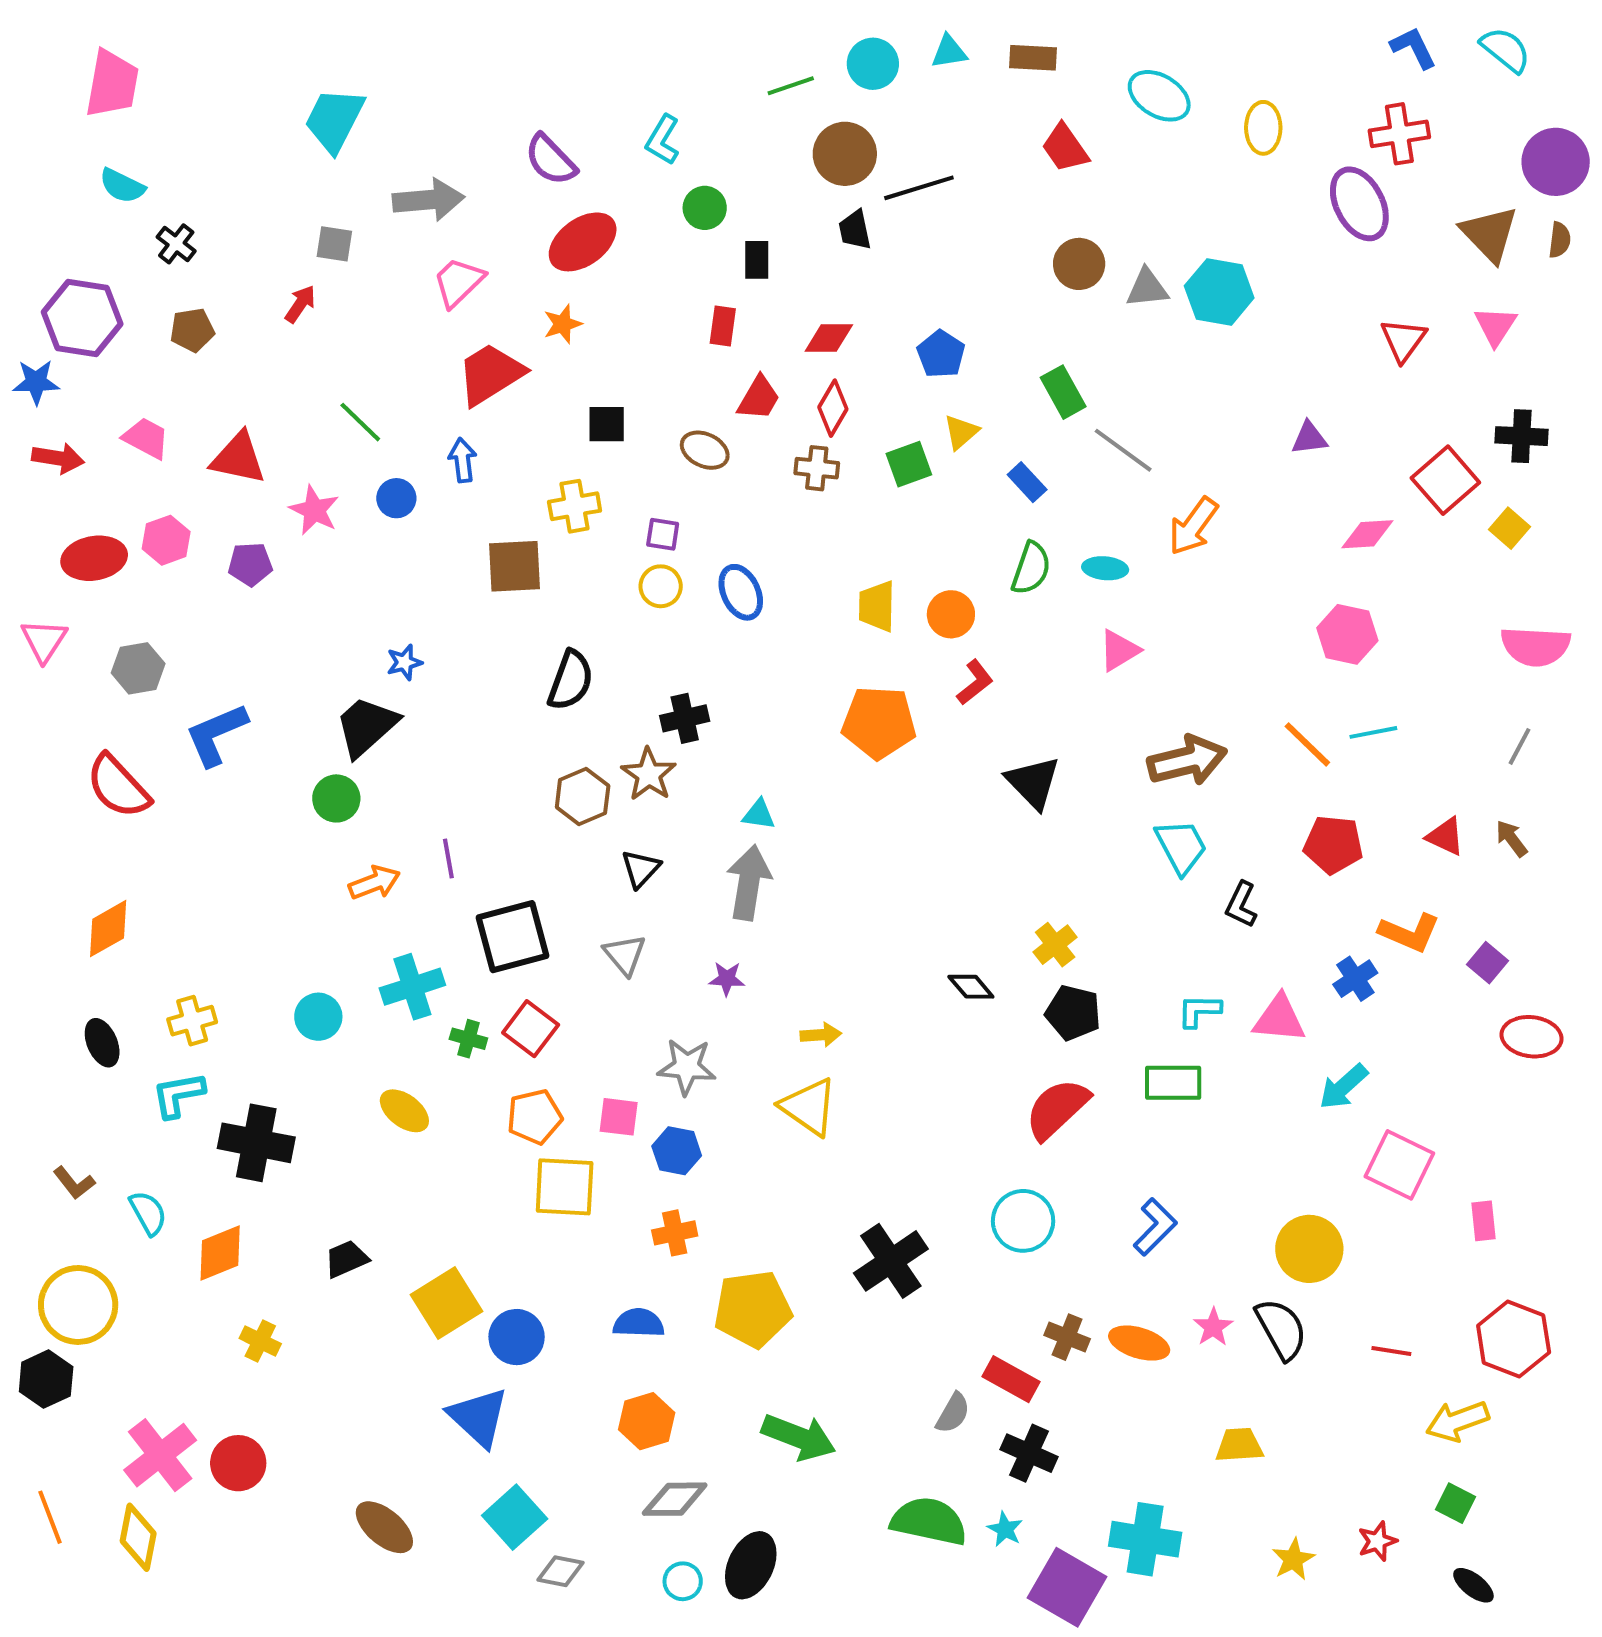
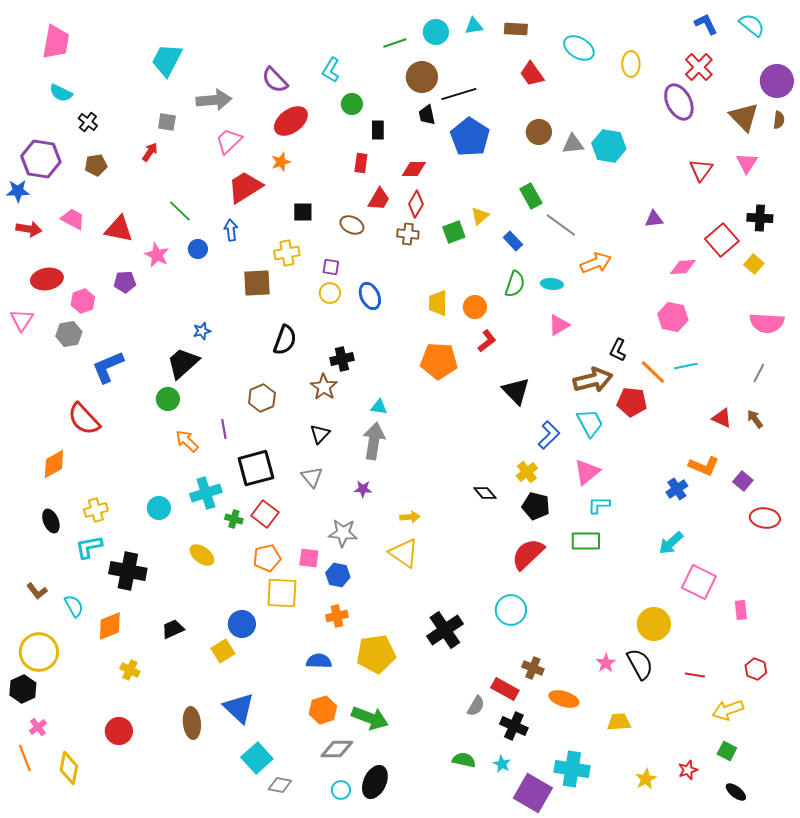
red cross: (1399, 134) -> (699, 67), turned -36
blue pentagon: (941, 354) -> (470, 137), moved, size x1.6
orange arrow: (1193, 526) -> (596, 263), turned -148
pink hexagon: (166, 540) -> (83, 301), moved
red semicircle: (118, 786) -> (84, 419), moved
brown hexagon: (583, 796) -> (262, 398), moved
red pentagon: (1333, 845) -> (632, 402), moved
orange arrow: (374, 883) -> (187, 441), turned -115
black L-shape: (1241, 905) -> (618, 350), moved
pink triangle: (1279, 1019) -> (587, 472), moved, turned -44
blue L-shape: (1155, 1227) -> (549, 435), moved
yellow square: (446, 1303) -> (223, 651), size x0.7
blue circle: (517, 1337) -> (242, 624), moved
red hexagon: (1514, 1339) -> (756, 669), size x0.6
orange ellipse: (1139, 1343) -> (564, 699), moved
green arrow: (799, 1437) -> (370, 718), moved
pink cross: (160, 1455) -> (38, 727), moved, size x0.5
green semicircle: (929, 1521) -> (464, 760), size x0.6
brown ellipse: (384, 1527) -> (192, 723), moved, turned 44

